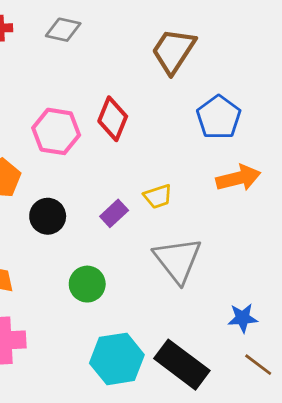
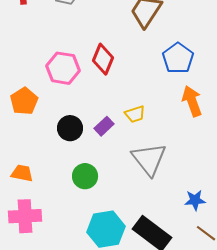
orange arrow: (238, 178) -> (192, 101), turned -96
black circle: (48, 216) -> (70, 128), moved

